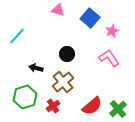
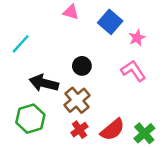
black arrow: (36, 68) -> (44, 83), size x1.6
red cross: (53, 106) -> (79, 130), moved

